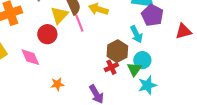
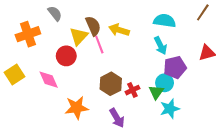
purple pentagon: (152, 15) -> (175, 67), moved, turned 30
cyan arrow: (136, 34) -> (160, 46), moved
brown hexagon: (117, 51) -> (111, 84), moved
orange star: (57, 84) -> (77, 108), size x1.6

